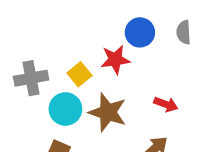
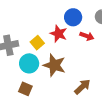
red star: (115, 60) -> (59, 34), turned 30
red arrow: (166, 104) -> (87, 36), moved

